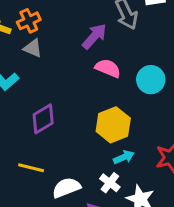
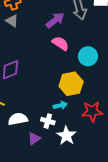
yellow hexagon: (113, 125) -> (71, 84), moved
white cross: (110, 183) -> (48, 121), turned -32

